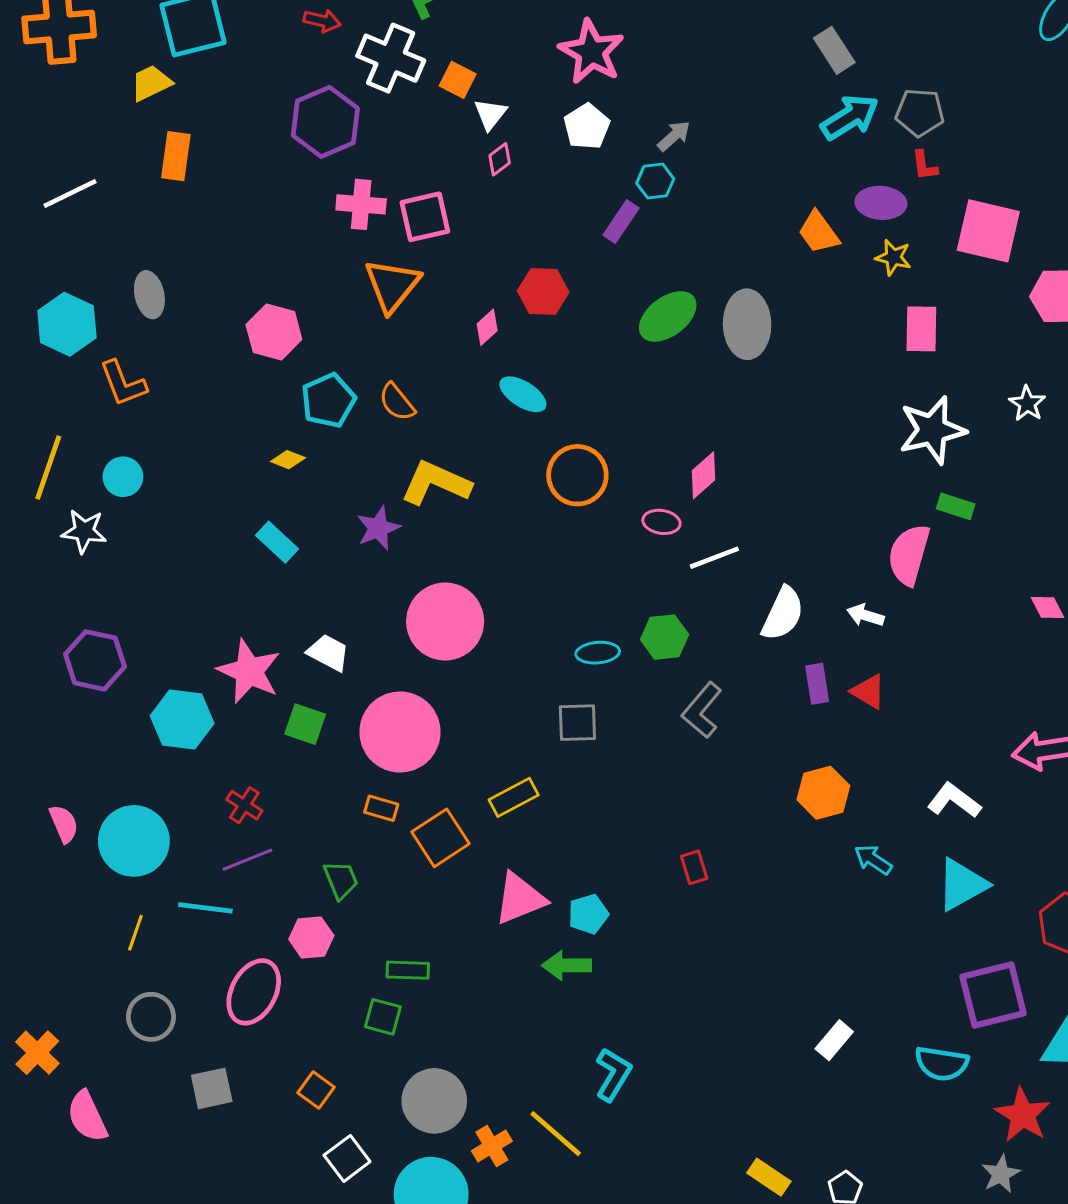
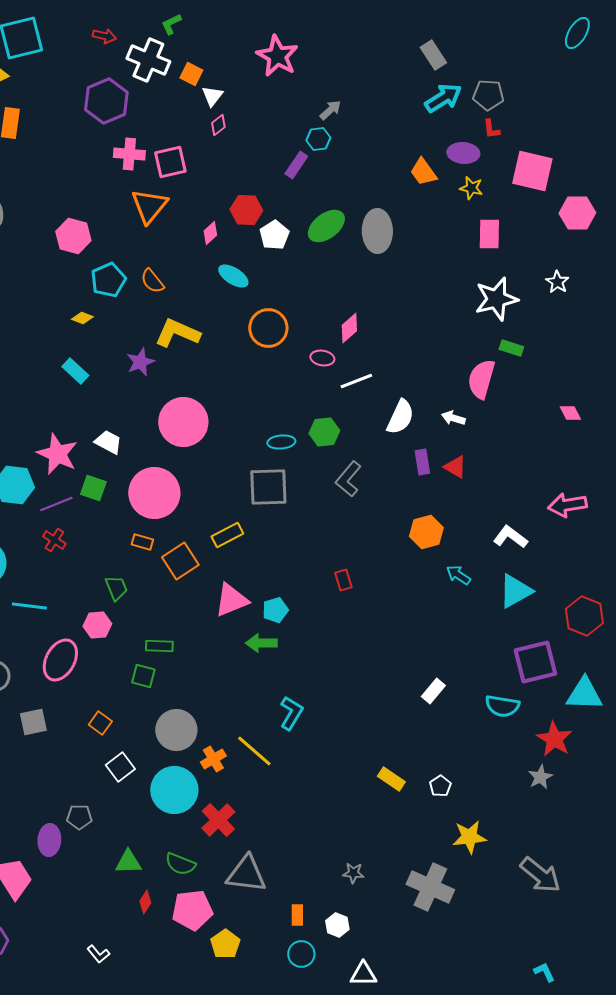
white pentagon: (587, 127) -> (274, 235), moved
gray square: (577, 723) -> (268, 487), size x1.5
purple line: (247, 860) -> (56, 504), moved

